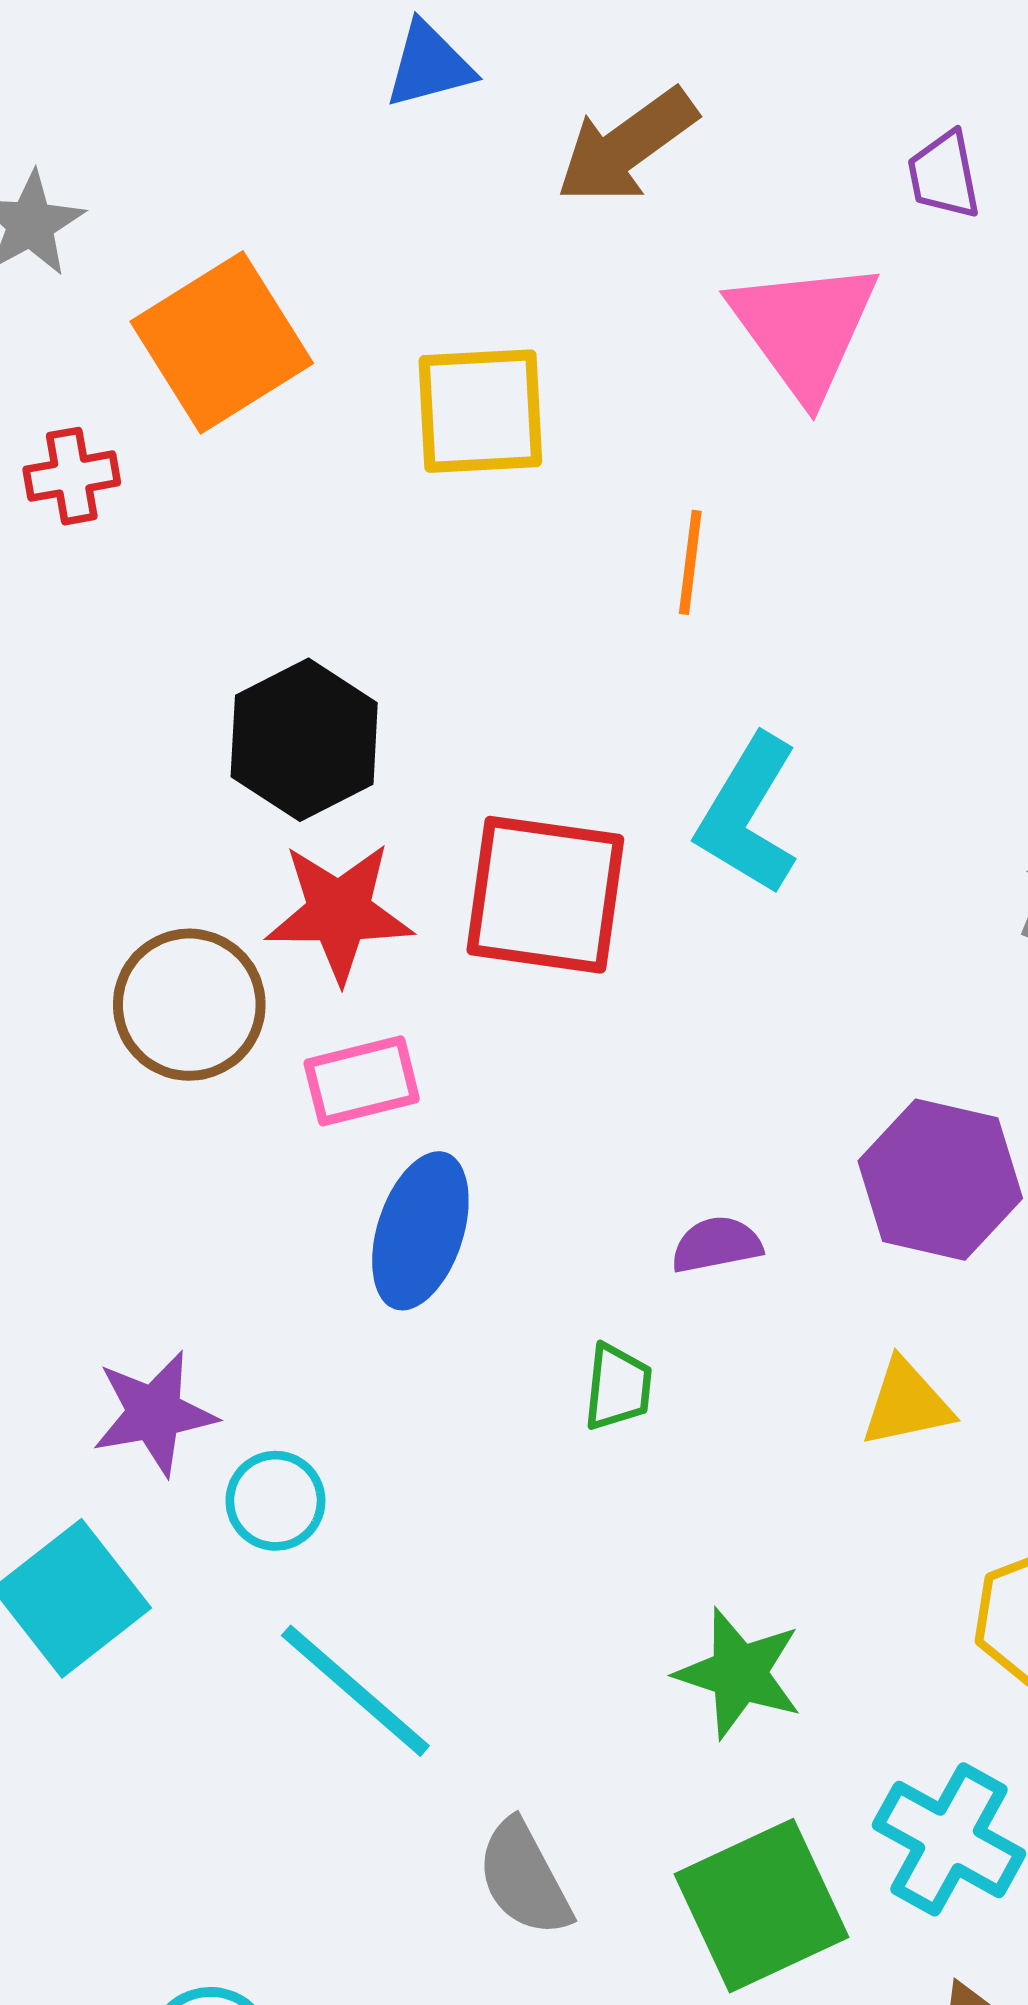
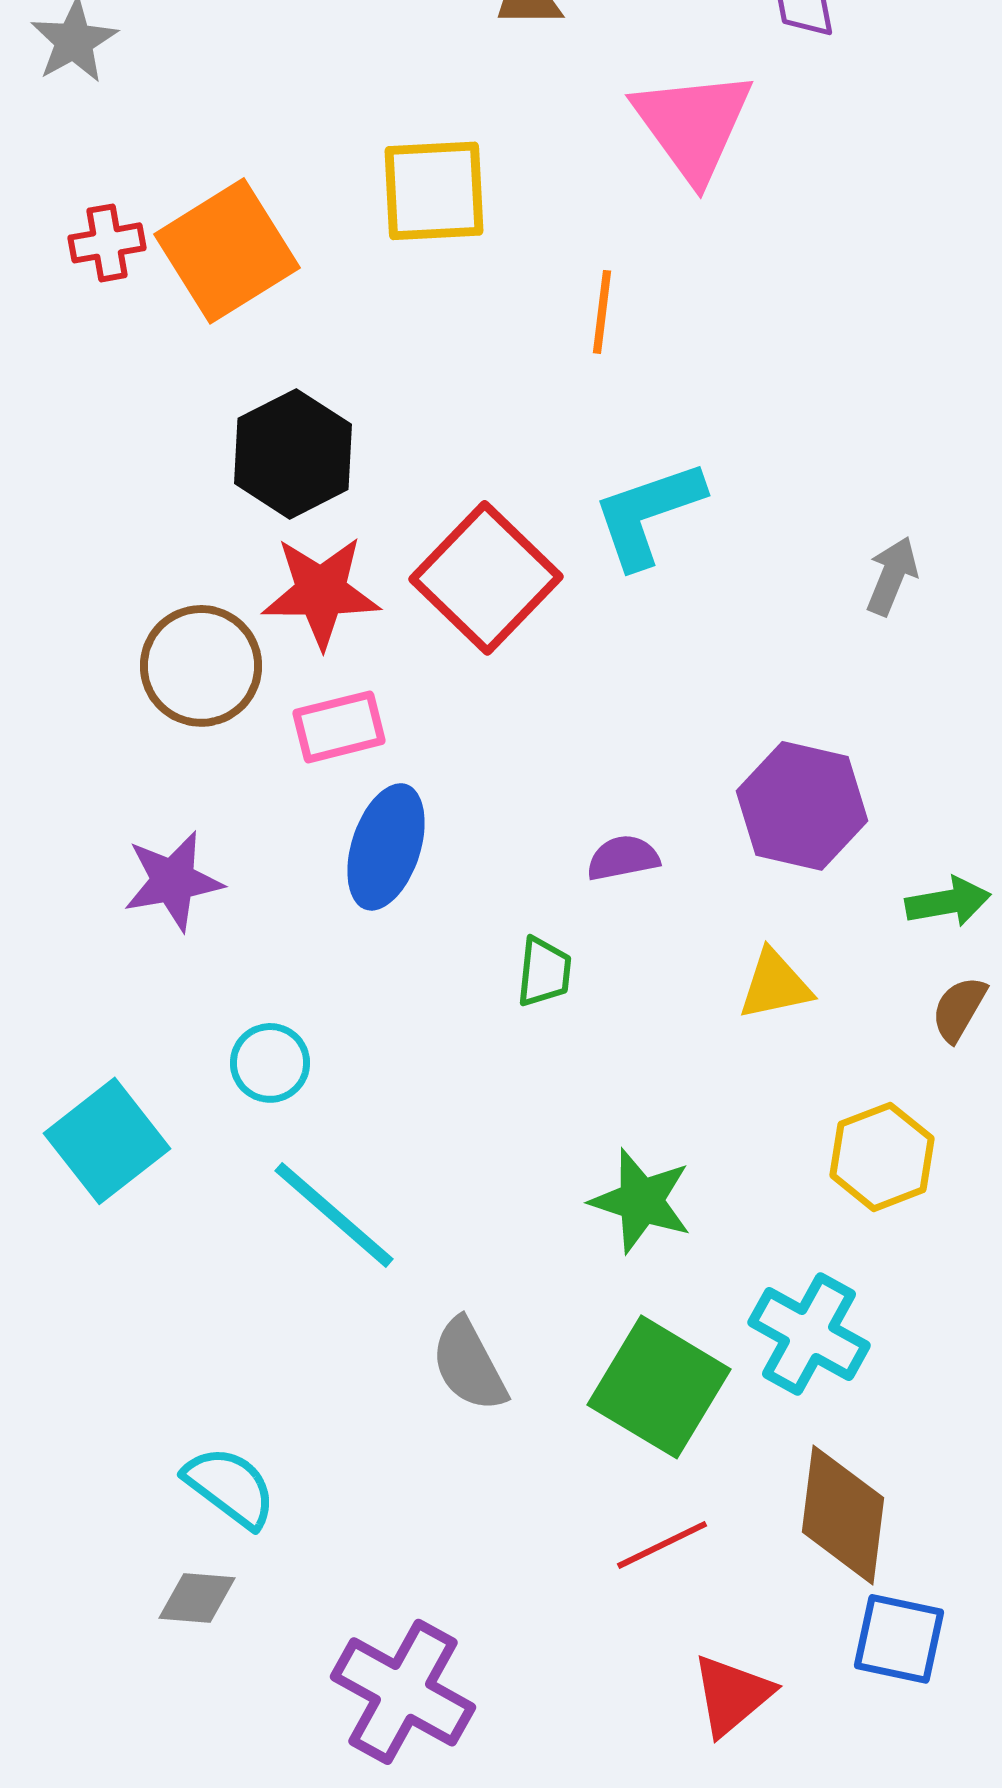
orange square: (222, 342) -> (227, 251), moved
cyan L-shape: (748, 815) -> (648, 514), turned 40
red square: (545, 895) -> (486, 578), turned 36
purple star: (154, 1413) -> (173, 881), moved
green square: (762, 1906) -> (659, 1387), turned -34

